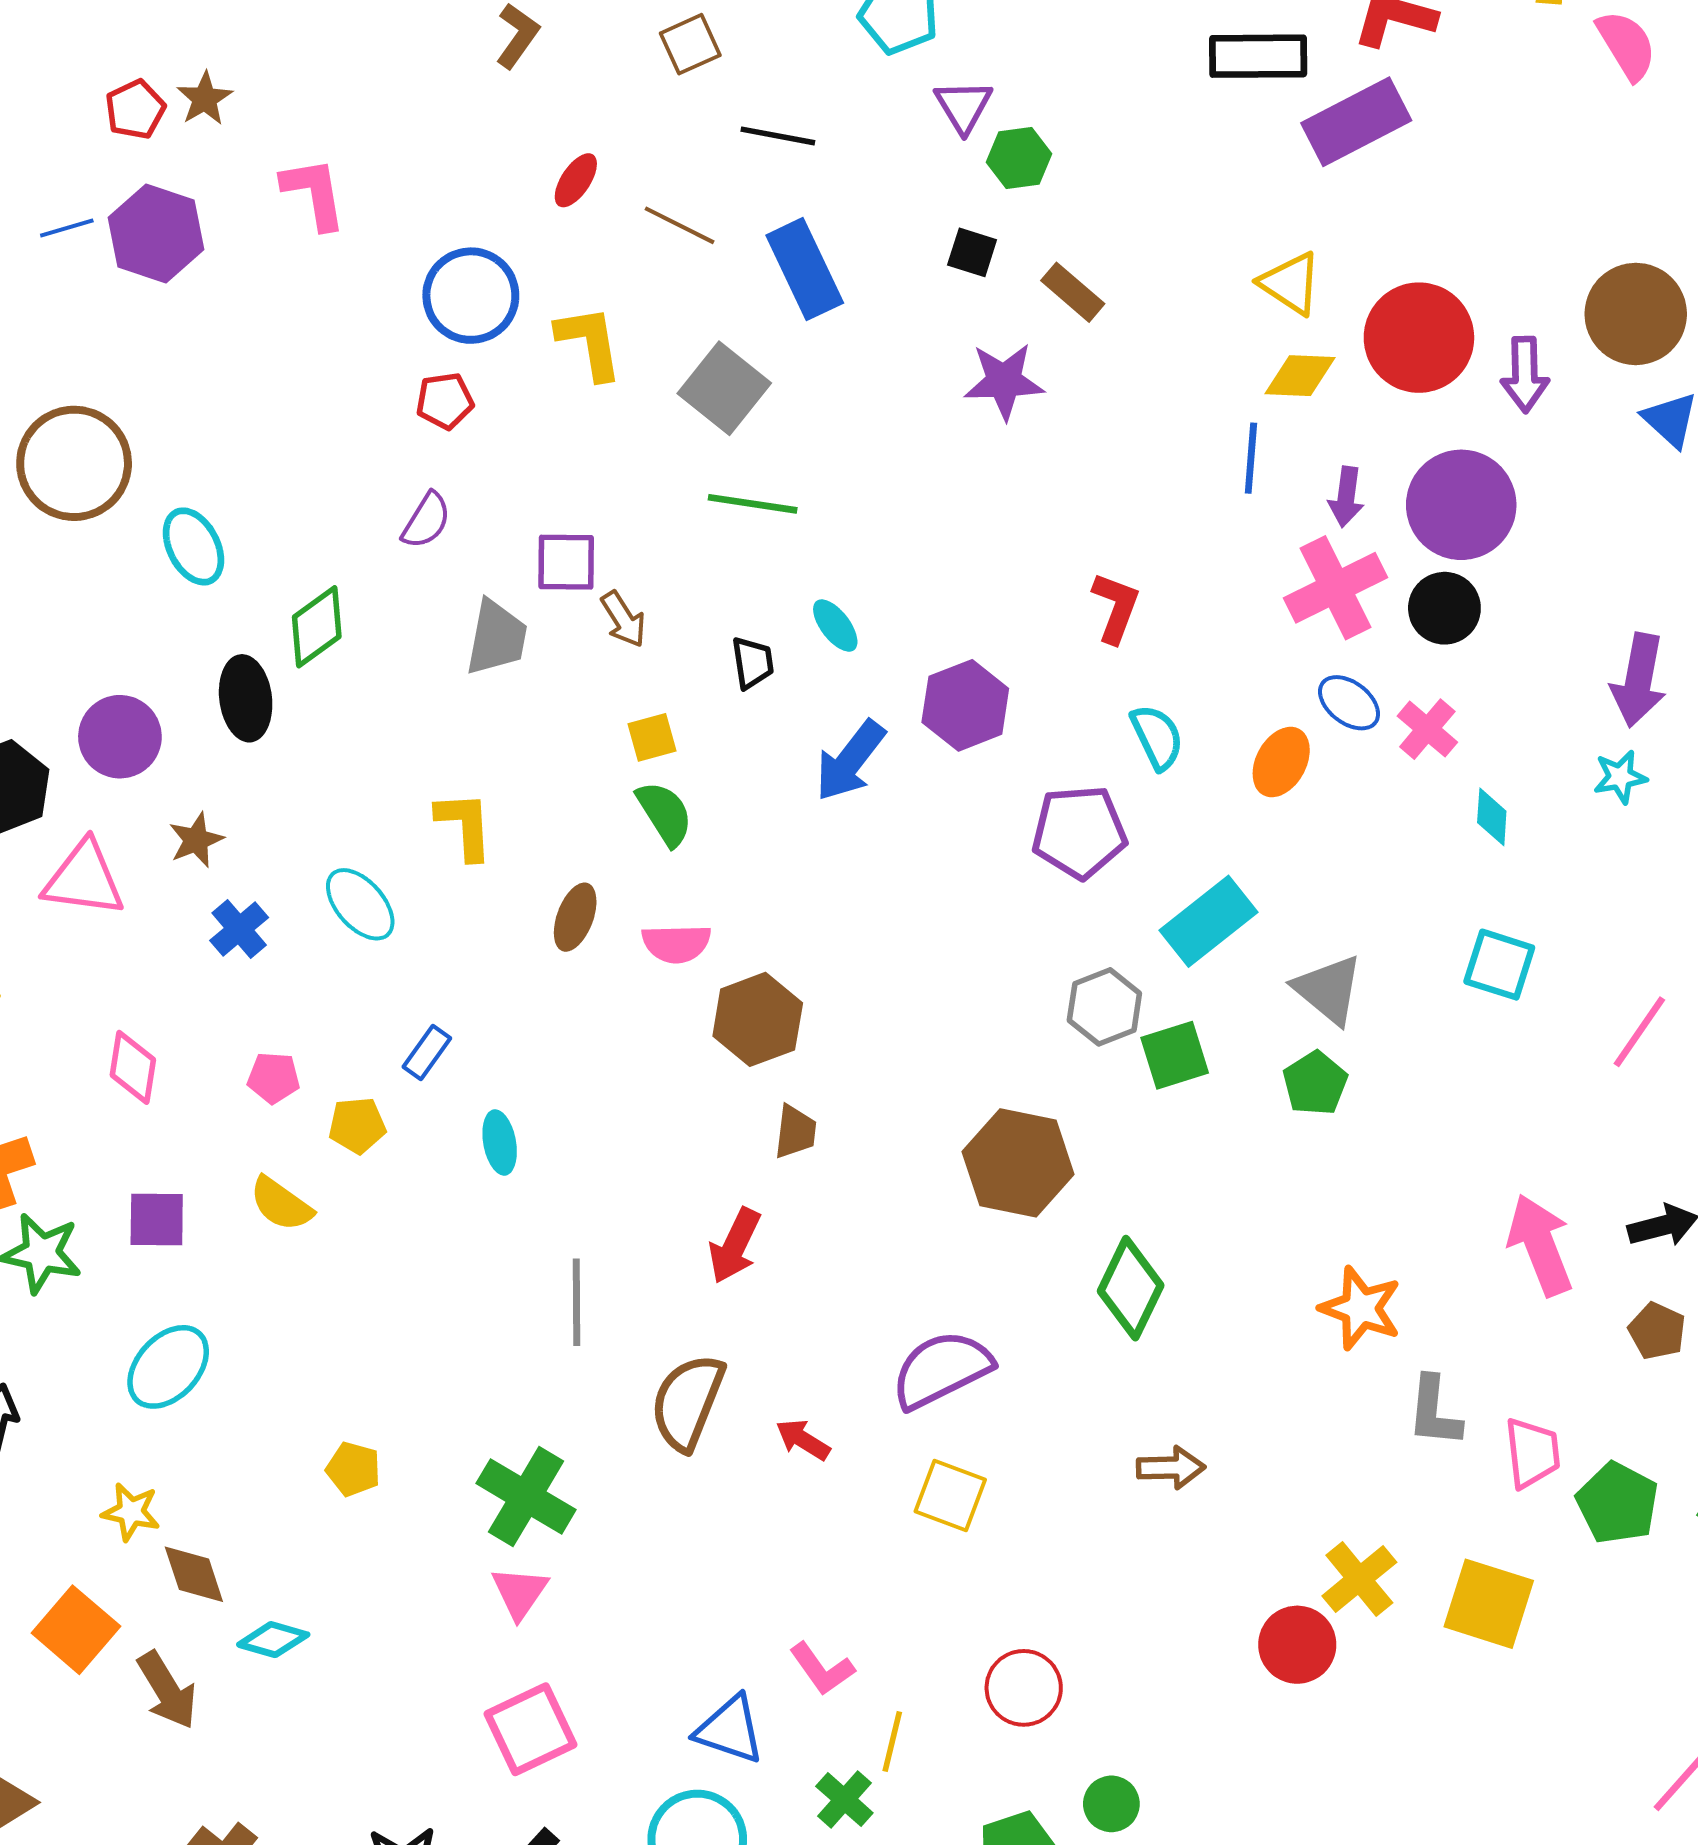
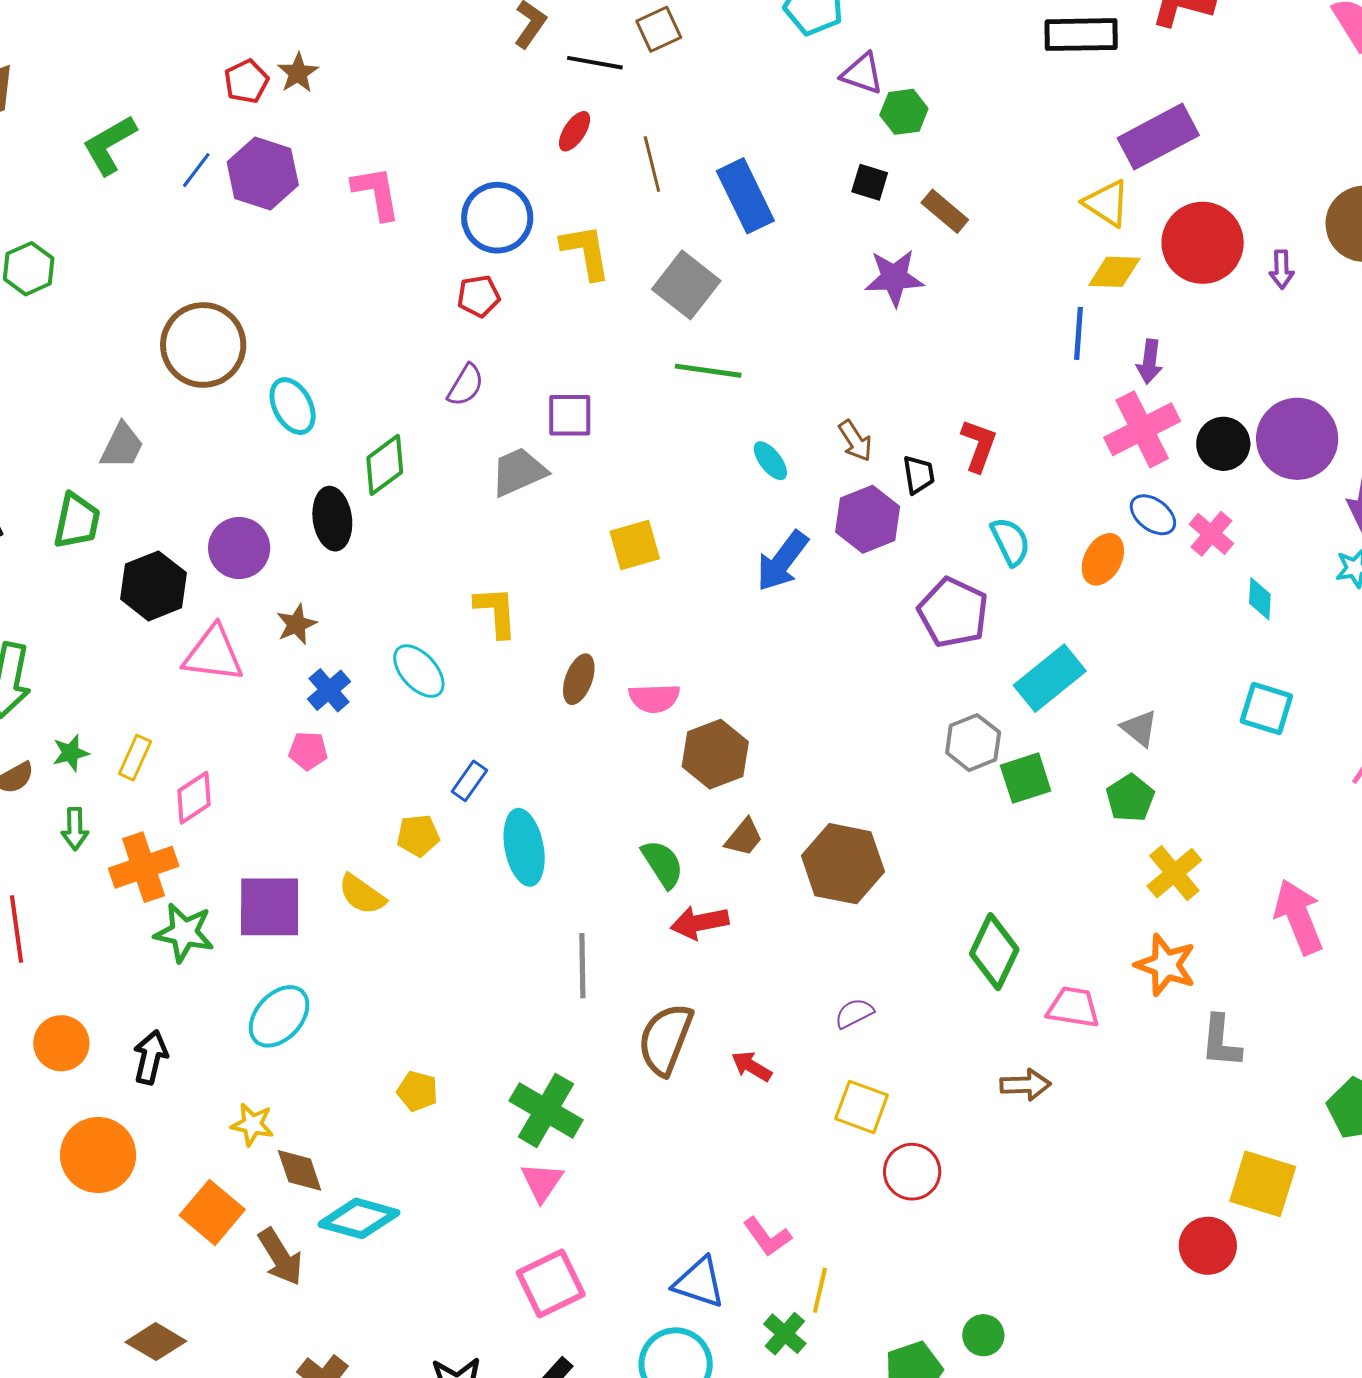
purple triangle: (963, 106) -> (862, 74), turned -39
purple rectangle: (1356, 122) -> (1158, 137), moved
black line: (778, 136) -> (595, 63), moved
pink L-shape: (314, 193) -> (376, 193), moved
brown line: (680, 225) -> (652, 164), turned 50
blue line: (67, 228) -> (196, 170), turned -36
purple arrow: (1525, 374) -> (1282, 269), size x0.7
purple circle: (1461, 505) -> (1297, 439), moved
brown arrow: (623, 619) -> (855, 441), moved
gray trapezoid: (497, 638) -> (519, 472), turned -124
black trapezoid: (753, 663) -> (919, 475), moved
yellow square: (652, 737) -> (635, 545), size x1.4
green semicircle: (665, 813) -> (663, 864), moved
purple pentagon: (1079, 832) -> (953, 613), turned 30
gray triangle: (1328, 990) -> (1139, 728), size x0.7
pink diamond: (133, 1067) -> (194, 798), moved, turned 48
pink pentagon: (274, 1078) -> (308, 751), moved
brown trapezoid: (795, 1132) -> (744, 837), turned 33
cyan ellipse: (500, 1143) -> (524, 847), size x1.6
brown hexagon: (1018, 1163) -> (843, 864), moved
purple square: (157, 1219) -> (270, 907), size x1.5
red arrow: (735, 1246) -> (700, 923), turned 54
purple semicircle: (941, 1369) -> (854, 1013), size x0.5
pink trapezoid: (1532, 1453) -> (1073, 1007), moved, turned -74
yellow cross: (1359, 1579) -> (1174, 873), moved
cyan diamond: (273, 1640) -> (359, 1218), size x1.5
red circle: (1297, 1645) -> (1208, 1246), moved
red circle: (1024, 1688) -> (912, 1172), moved

